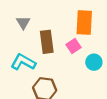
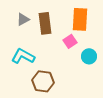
gray triangle: (23, 22) -> (23, 19), turned 32
brown rectangle: (47, 42) -> (45, 23), moved

